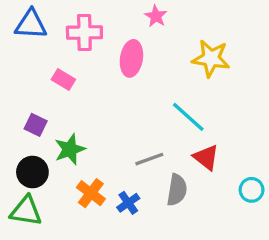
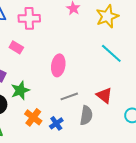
pink ellipse: (131, 58) -> (58, 65), moved
yellow star: (211, 58) -> (107, 16), moved, turned -30
cyan line: (188, 117) -> (111, 53), moved

